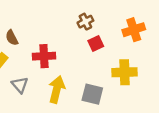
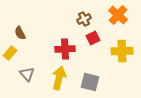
orange cross: (134, 30) -> (118, 15), moved, turned -30
red cross: (44, 56) -> (65, 49), moved
yellow cross: (125, 72) -> (122, 51), moved

